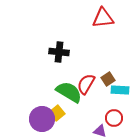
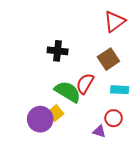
red triangle: (103, 18) -> (115, 21), moved, turned -30
brown square: (108, 79) -> (108, 59), moved, size x1.5

